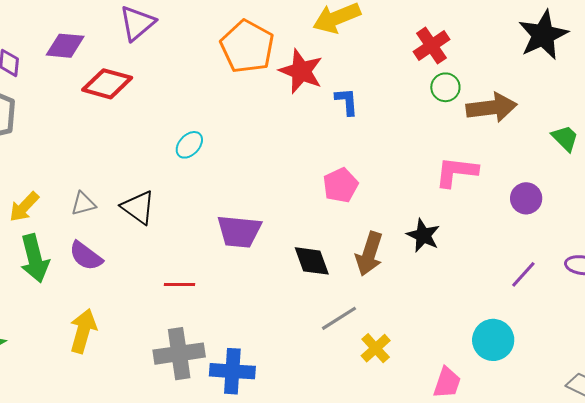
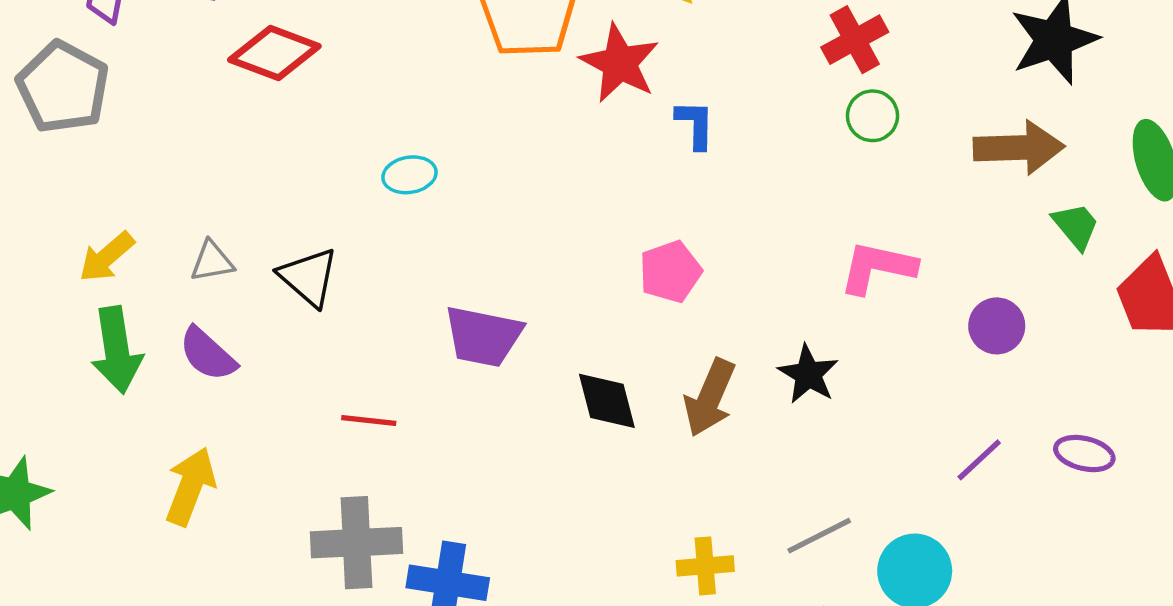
brown arrow: (492, 108) -> (1019, 148), moved
cyan ellipse: (189, 145) -> (410, 175), turned 32
gray line: (339, 318) -> (819, 536), moved
yellow cross: (376, 348) -> (705, 566), turned 32

